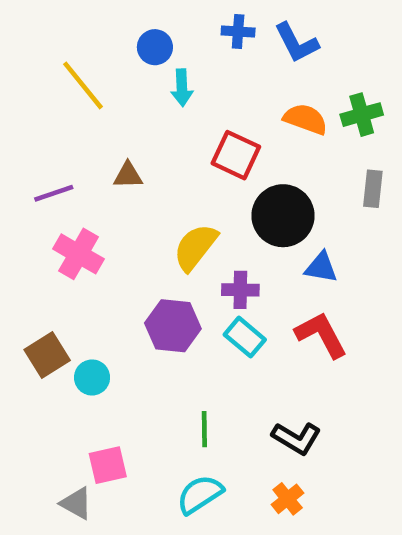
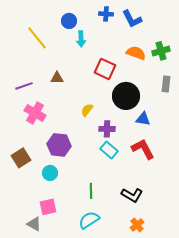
yellow semicircle: (195, 247) -> (87, 110), size x0.6
purple hexagon: (173, 326) -> (59, 145), moved
cyan circle: (92, 377) -> (50, 173), moved
orange cross: (288, 499) -> (137, 225), moved

